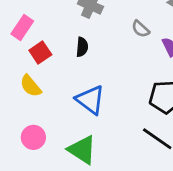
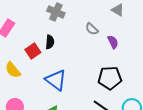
red square: (40, 53) -> (33, 51), moved

